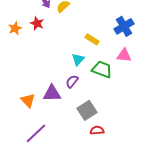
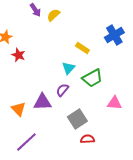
red star: (37, 23) -> (18, 55), moved
pink triangle: (124, 55) -> (114, 103), moved
green trapezoid: (102, 69) -> (92, 78), turned 130

